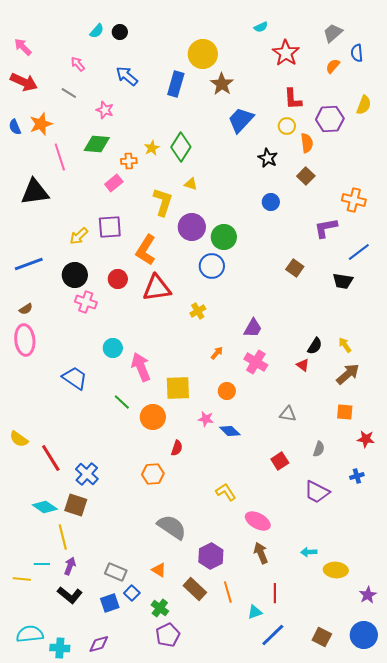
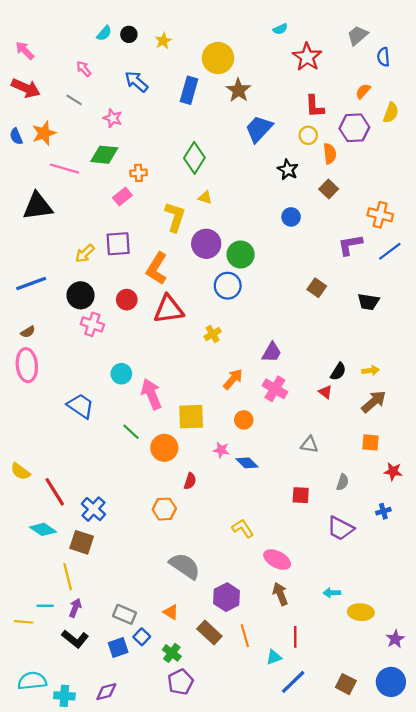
orange semicircle: (333, 66) -> (363, 91), moved
yellow star: (152, 148) -> (163, 41), moved
pink line: (60, 157) -> (64, 169), turned -56
blue line: (359, 252) -> (390, 251), moved
yellow arrow: (345, 345) -> (370, 370), turned 119
orange arrow: (217, 353) -> (233, 379), size x1.5
red square: (280, 461) -> (301, 495), turned 36
cyan diamond: (45, 507) -> (43, 529), moved

